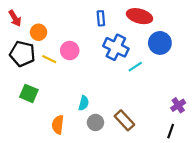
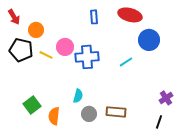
blue cross: (116, 47) -> (87, 57), moved, turned -30
green square: (29, 93) -> (32, 105), moved, turned 30
brown rectangle: (124, 120) -> (116, 112), turned -42

